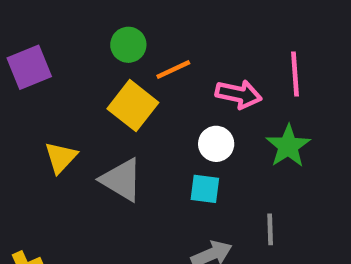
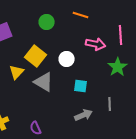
orange line: (173, 70) -> (81, 15), moved, turned 42
yellow square: (133, 106) -> (36, 56), moved
white circle: (216, 144) -> (67, 59), moved

